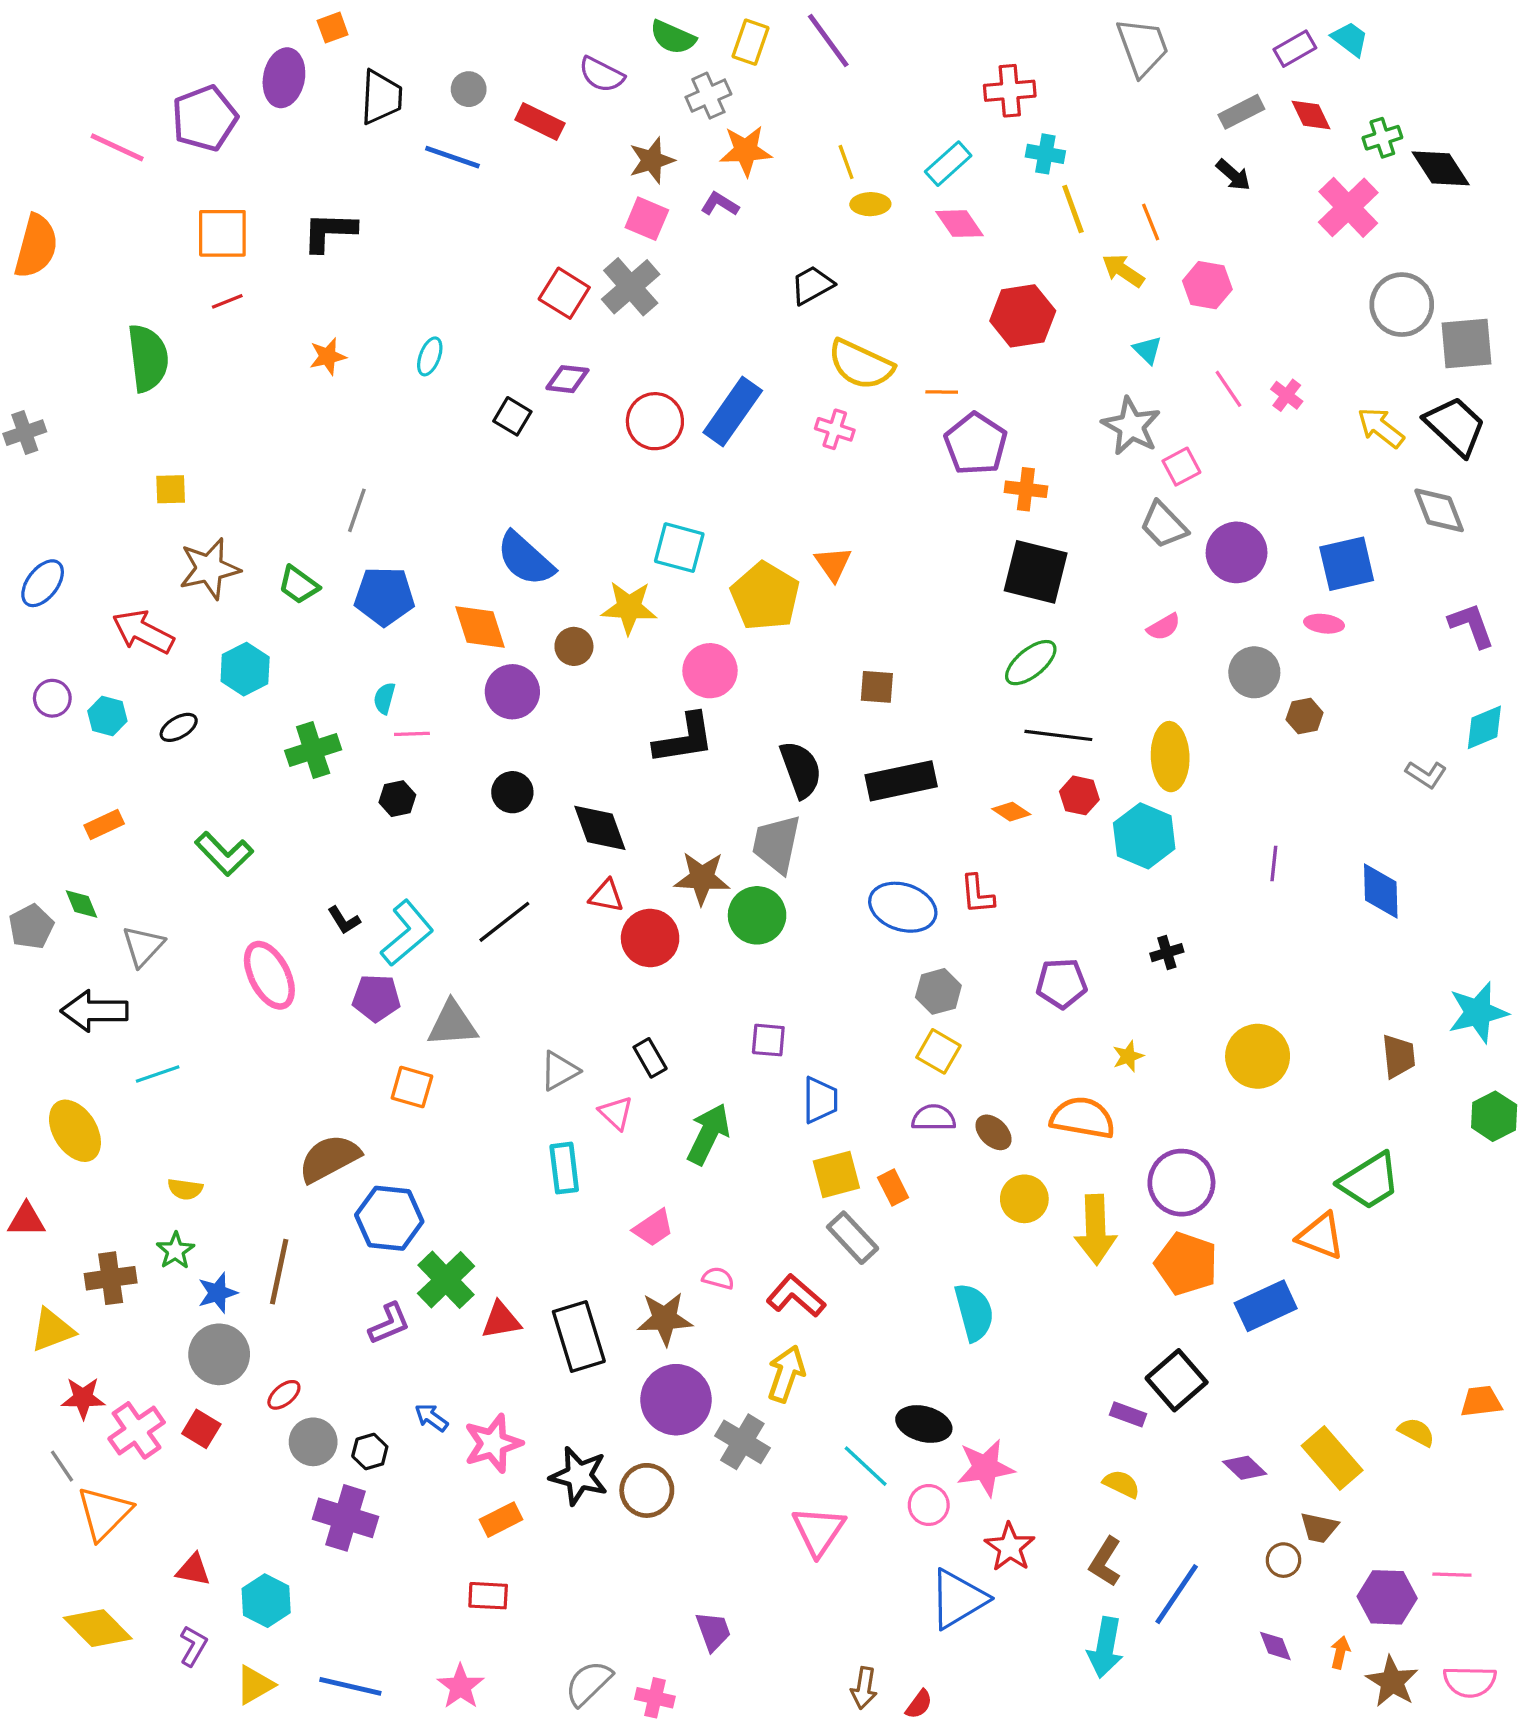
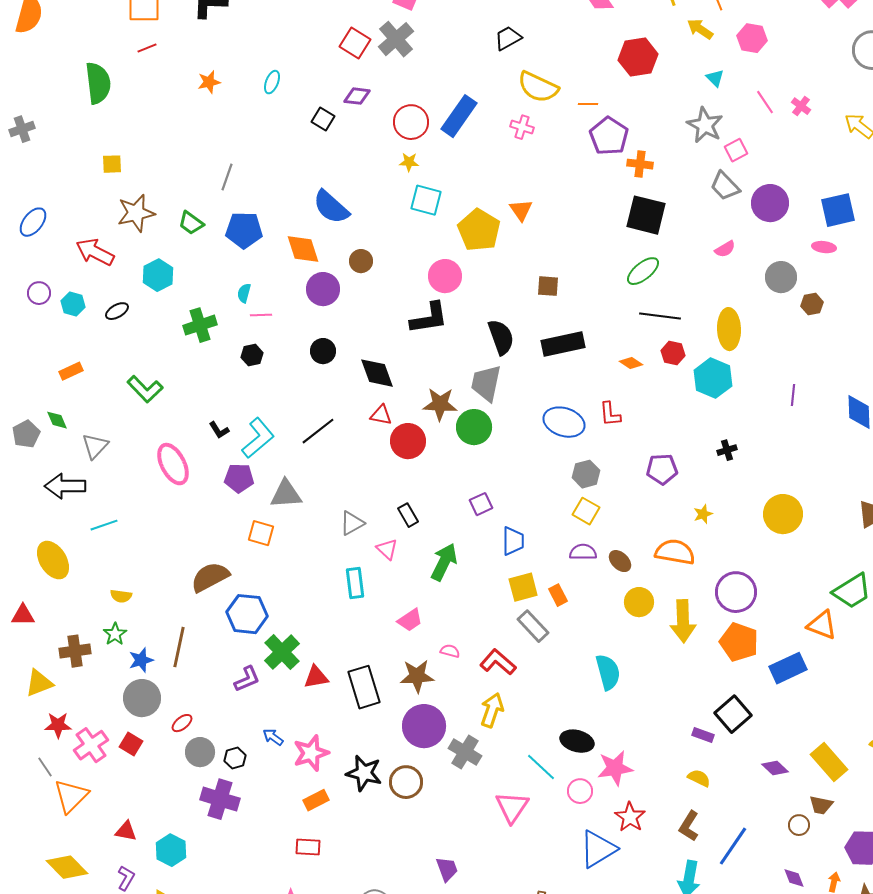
yellow star: (629, 608) -> (409, 162), moved, size x0.6
purple square: (768, 1040) -> (481, 504), turned -30

